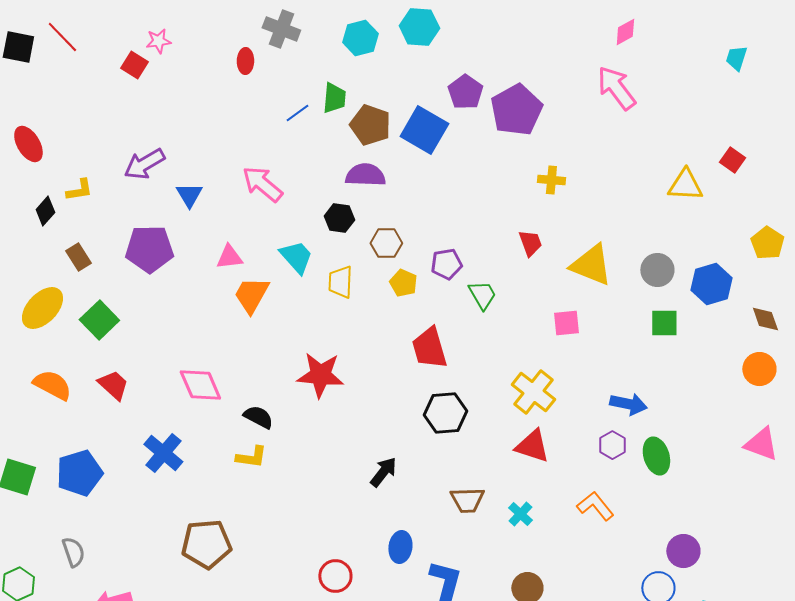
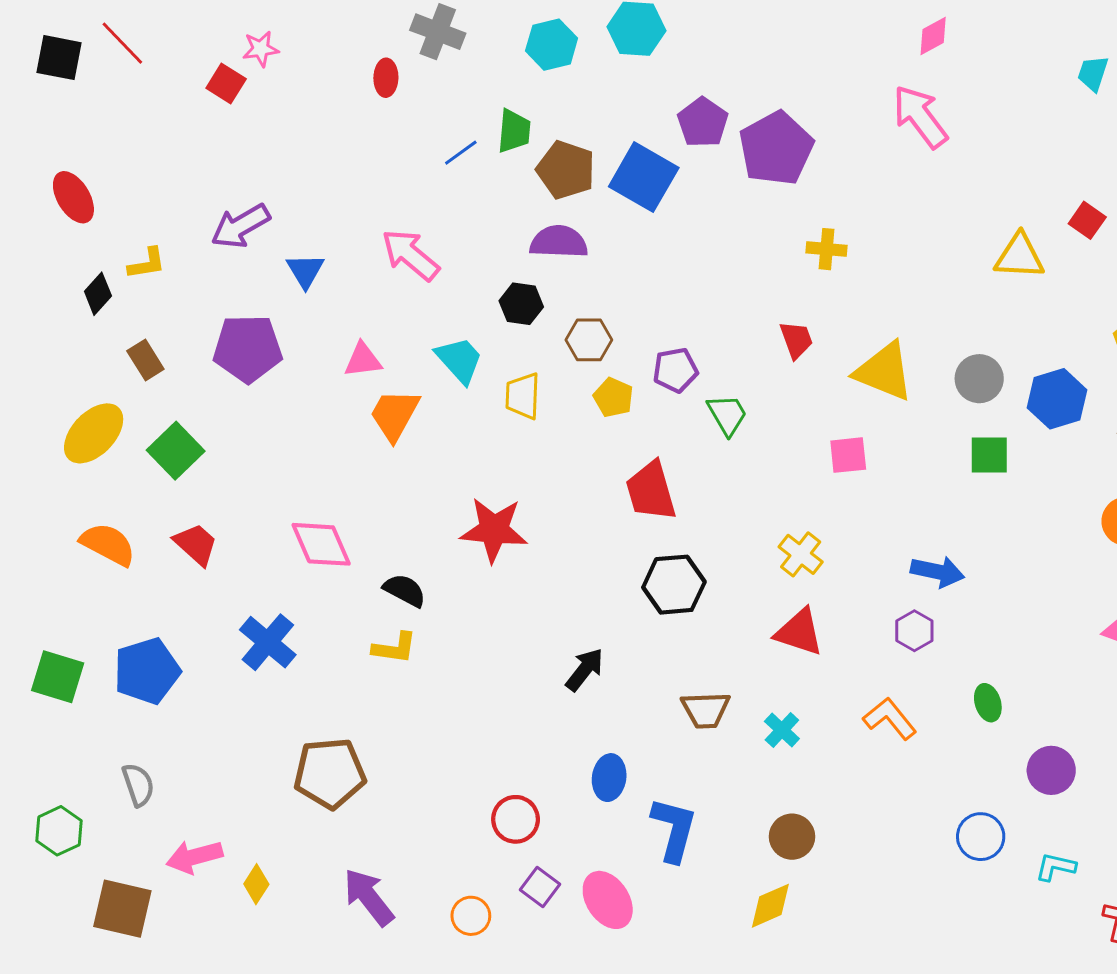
yellow cross: (533, 392) -> (801, 554), size x0.7
green ellipse: (656, 456) -> (988, 703), moved, size x0.7
purple circle: (683, 551) -> (1051, 770), moved

